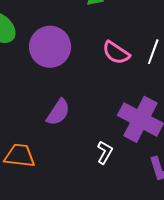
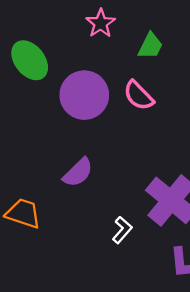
pink semicircle: (116, 53) -> (139, 96), moved

